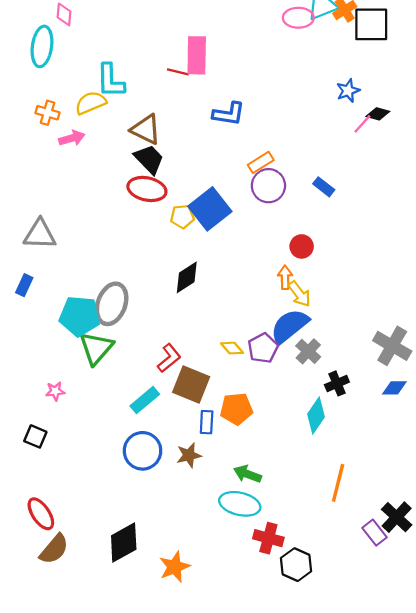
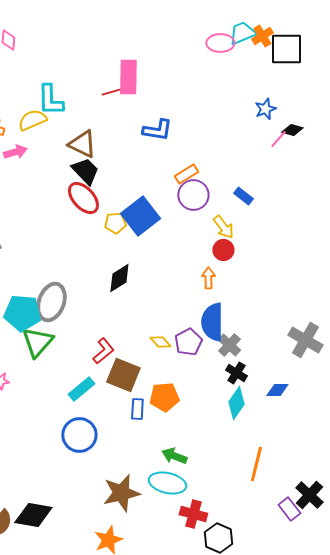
red line: (178, 72) -> (111, 92), turned -30
red ellipse: (147, 189) -> (83, 198), turned 36
yellow arrow: (299, 294) -> (223, 227), moved
blue semicircle: (289, 326) -> (212, 322), turned -51
black cross: (337, 383) -> (236, 373), moved, turned -35
blue diamond: (394, 388) -> (277, 390), moved
brown star: (189, 455) -> (121, 493), moved, size x1.6
black diamond: (124, 543) -> (33, 515), moved, turned 39

